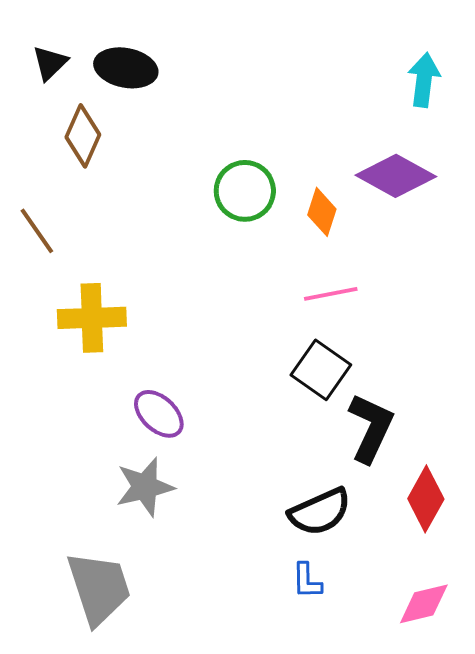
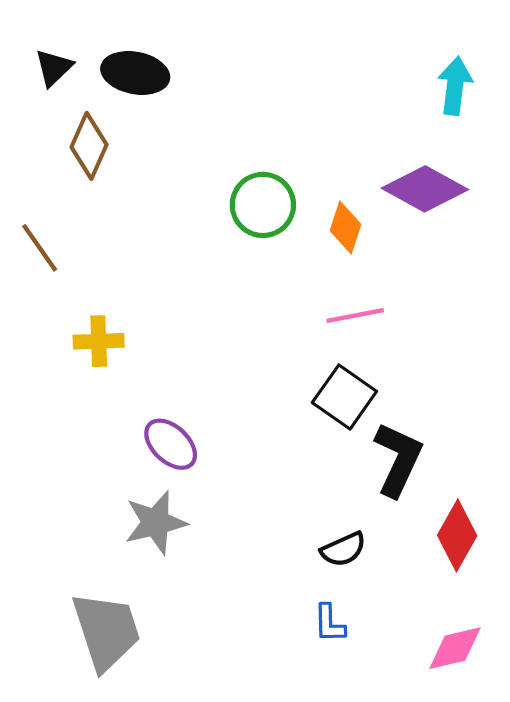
yellow cross: (92, 318) -> (99, 341), size x0.7
black semicircle: (320, 512) -> (343, 549), size x0.7

